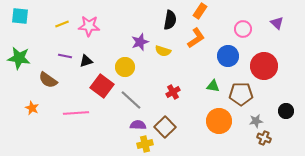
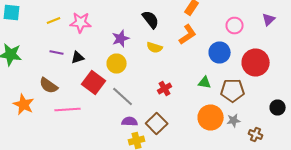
black semicircle: (170, 20) -> (151, 20), moved, turned -48
purple triangle: (277, 23) -> (269, 20), turned 32
purple star: (140, 42) -> (121, 38), moved
brown semicircle: (48, 80) -> (49, 86), moved
orange star: (32, 108) -> (24, 104), size x1.5
gray star: (256, 121) -> (234, 120), moved

